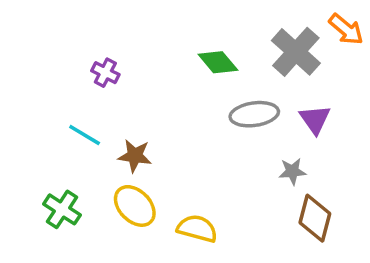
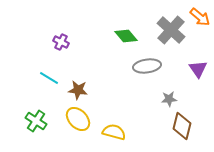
purple triangle: (315, 119) -> (198, 69), moved

